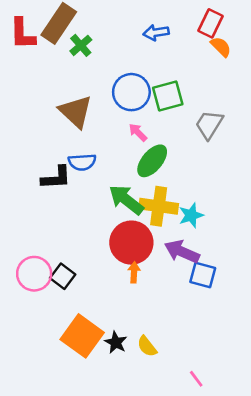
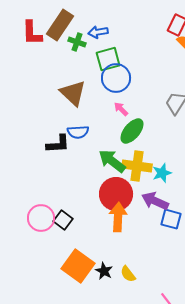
blue arrow: (156, 32) -> (98, 32), moved
green cross: (81, 45) -> (77, 42), turned -30
green square: (168, 96) -> (108, 59), moved
orange arrow: (134, 272) -> (118, 217), size x1.8

